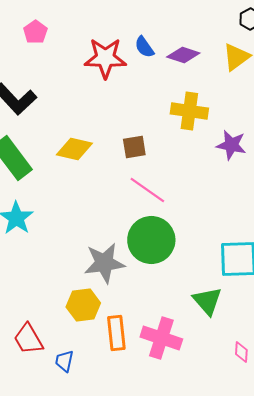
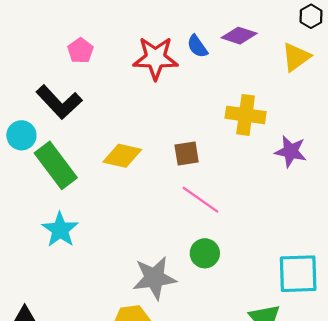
pink pentagon: (35, 32) -> (80, 51), moved
purple diamond: (183, 55) -> (239, 36), moved
green circle: (151, 240) -> (205, 253), size x0.6

